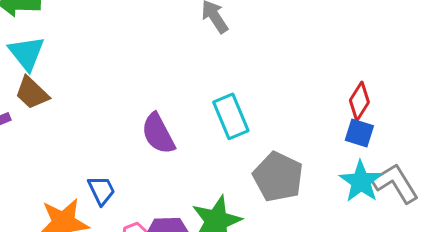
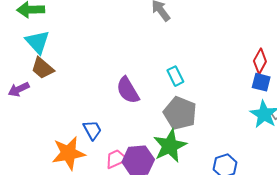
cyan rectangle: (231, 116) -> (175, 76), size x0.7
gray pentagon: (278, 177) -> (180, 113), moved

